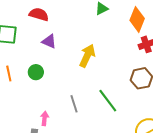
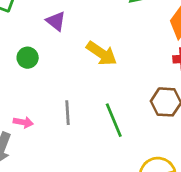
yellow arrow: (87, 56) -> (102, 53), turned 85
pink arrow: (45, 118) -> (23, 122), turned 80

